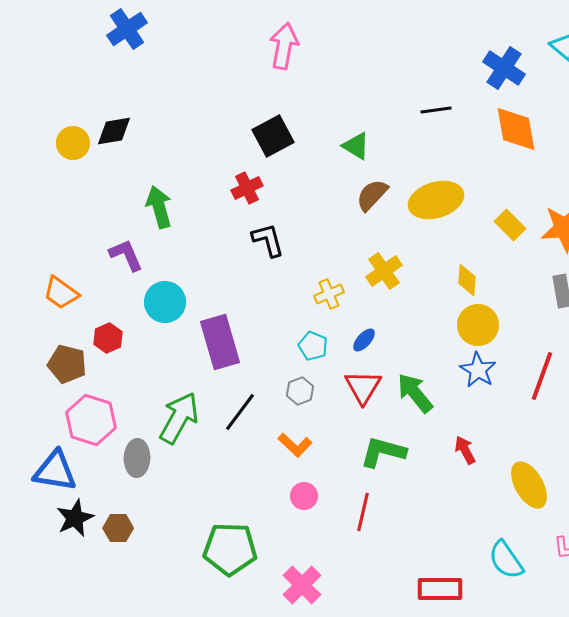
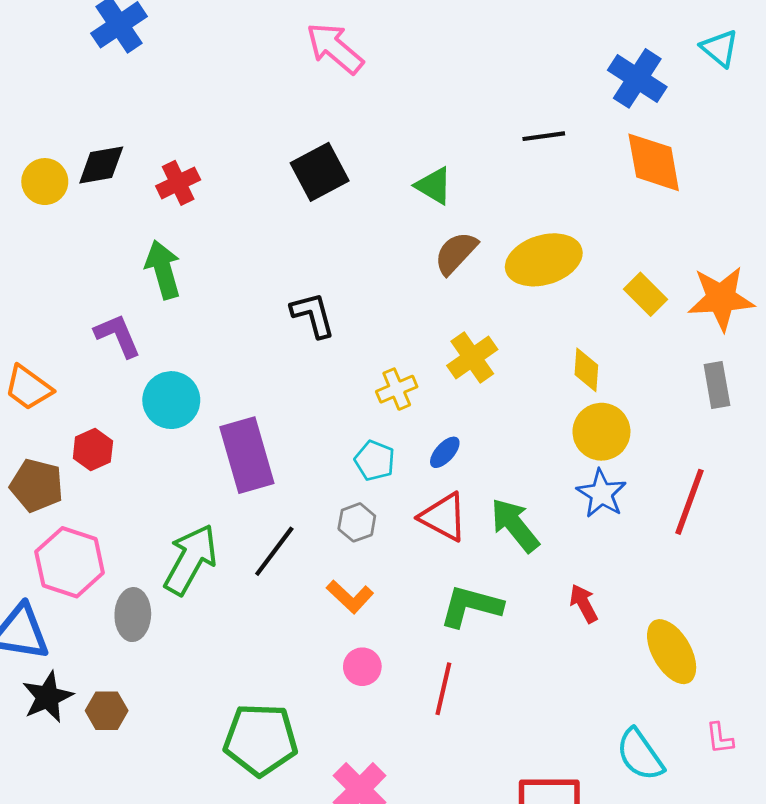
pink arrow: (284, 46) -> (335, 48), turned -60
red cross: (247, 188) -> (178, 183), moved
red triangle: (363, 387) -> (443, 517), turned -33

